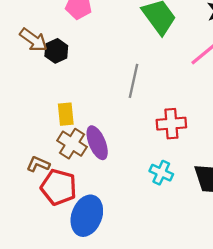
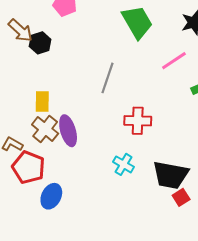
blue ellipse: (87, 216) -> (51, 196), size x0.7

